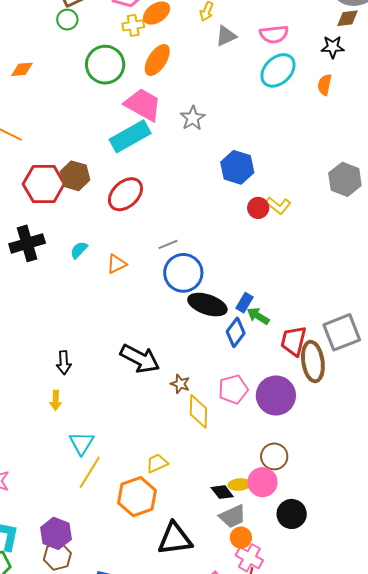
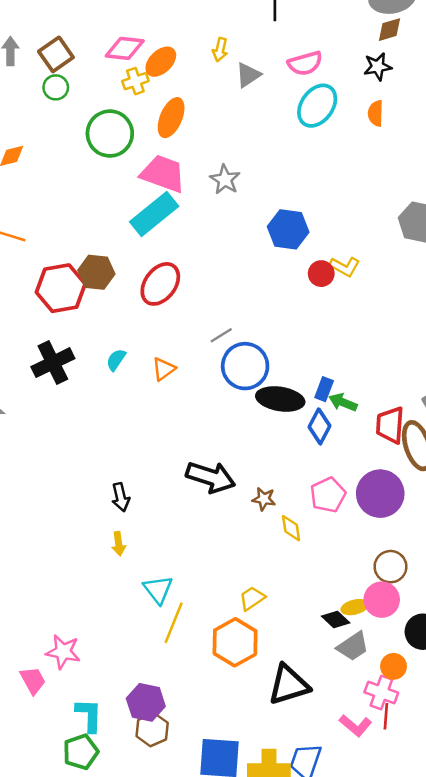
yellow diamond: (198, 411) -> (291, 528), size x0.7
orange circle: (241, 538) -> (394, 666), moved

